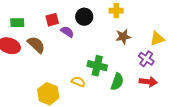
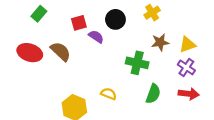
yellow cross: (116, 11) -> (152, 13), turned -32
green rectangle: (17, 23) -> (39, 14), moved, turned -48
yellow triangle: (157, 39) -> (188, 45), moved
green cross: (97, 66) -> (137, 63), moved

